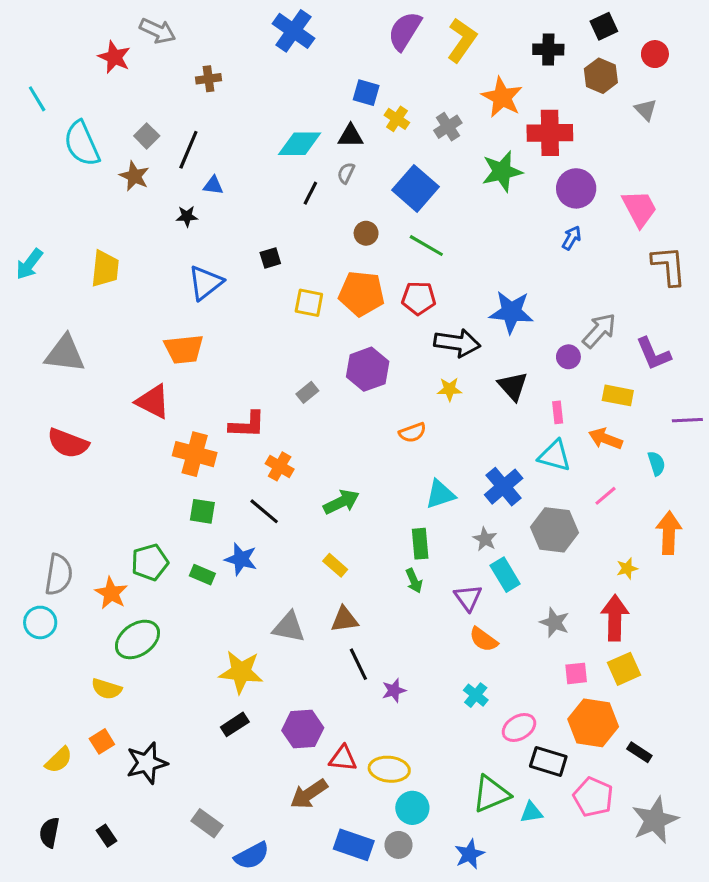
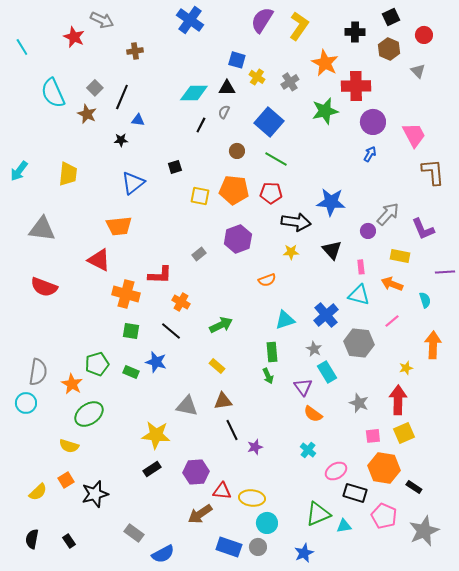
cyan line: (37, 99) -> (22, 47), moved

